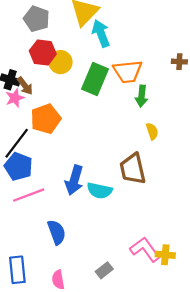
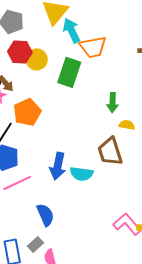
orange trapezoid: (128, 71) -> (93, 47), moved
green arrow: (142, 96) -> (113, 103), moved
yellow semicircle: (152, 131) -> (127, 125), moved, turned -56
gray rectangle: (104, 270) -> (36, 245), moved

